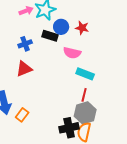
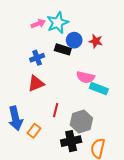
pink semicircle: (72, 53) -> (85, 77), moved
red line: (84, 95) -> (56, 110), moved
gray hexagon: (85, 113) -> (81, 122), moved
black cross: (69, 128) -> (71, 141), moved

